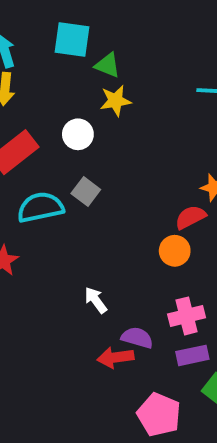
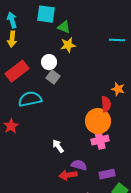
gray square: (86, 192) -> (53, 77), moved
red semicircle: (190, 217) -> (106, 104), turned 112
orange circle: (175, 251) -> (98, 121), size x1.6
pink cross: (187, 316) -> (100, 140), moved

